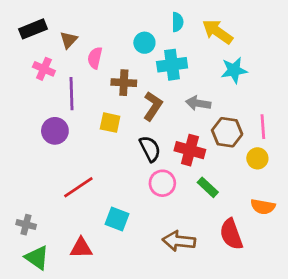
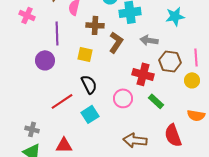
pink cross: (44, 69) -> (27, 15), moved
black semicircle: (150, 149) -> (89, 84), moved
cyan square: (117, 219) -> (90, 114), moved, turned 36
gray cross: (26, 225) -> (32, 129), moved

